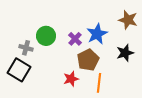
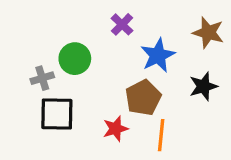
purple cross: (75, 39) -> (122, 24), moved
gray cross: (26, 48) -> (42, 78), turned -32
black square: (19, 70) -> (57, 114), moved, turned -30

